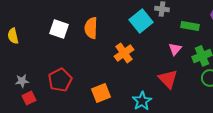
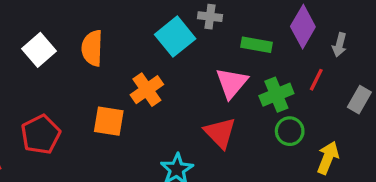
white square: (59, 29) -> (39, 50), turned 30
pink triangle: (175, 49) -> (232, 83), size x1.5
orange square: (101, 93) -> (109, 121), moved, turned 30

